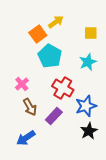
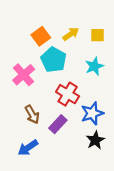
yellow arrow: (56, 22) -> (71, 34), moved
pink cross: (22, 84) -> (24, 75), moved, size x1.5

